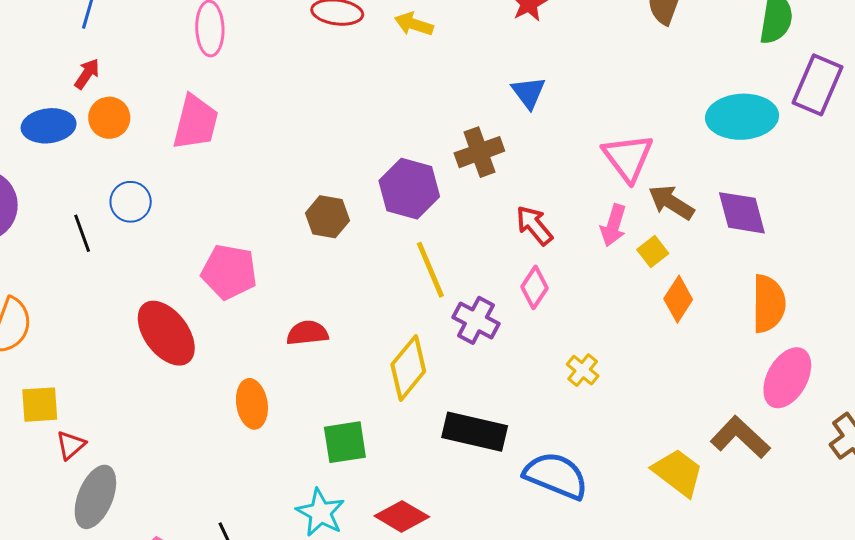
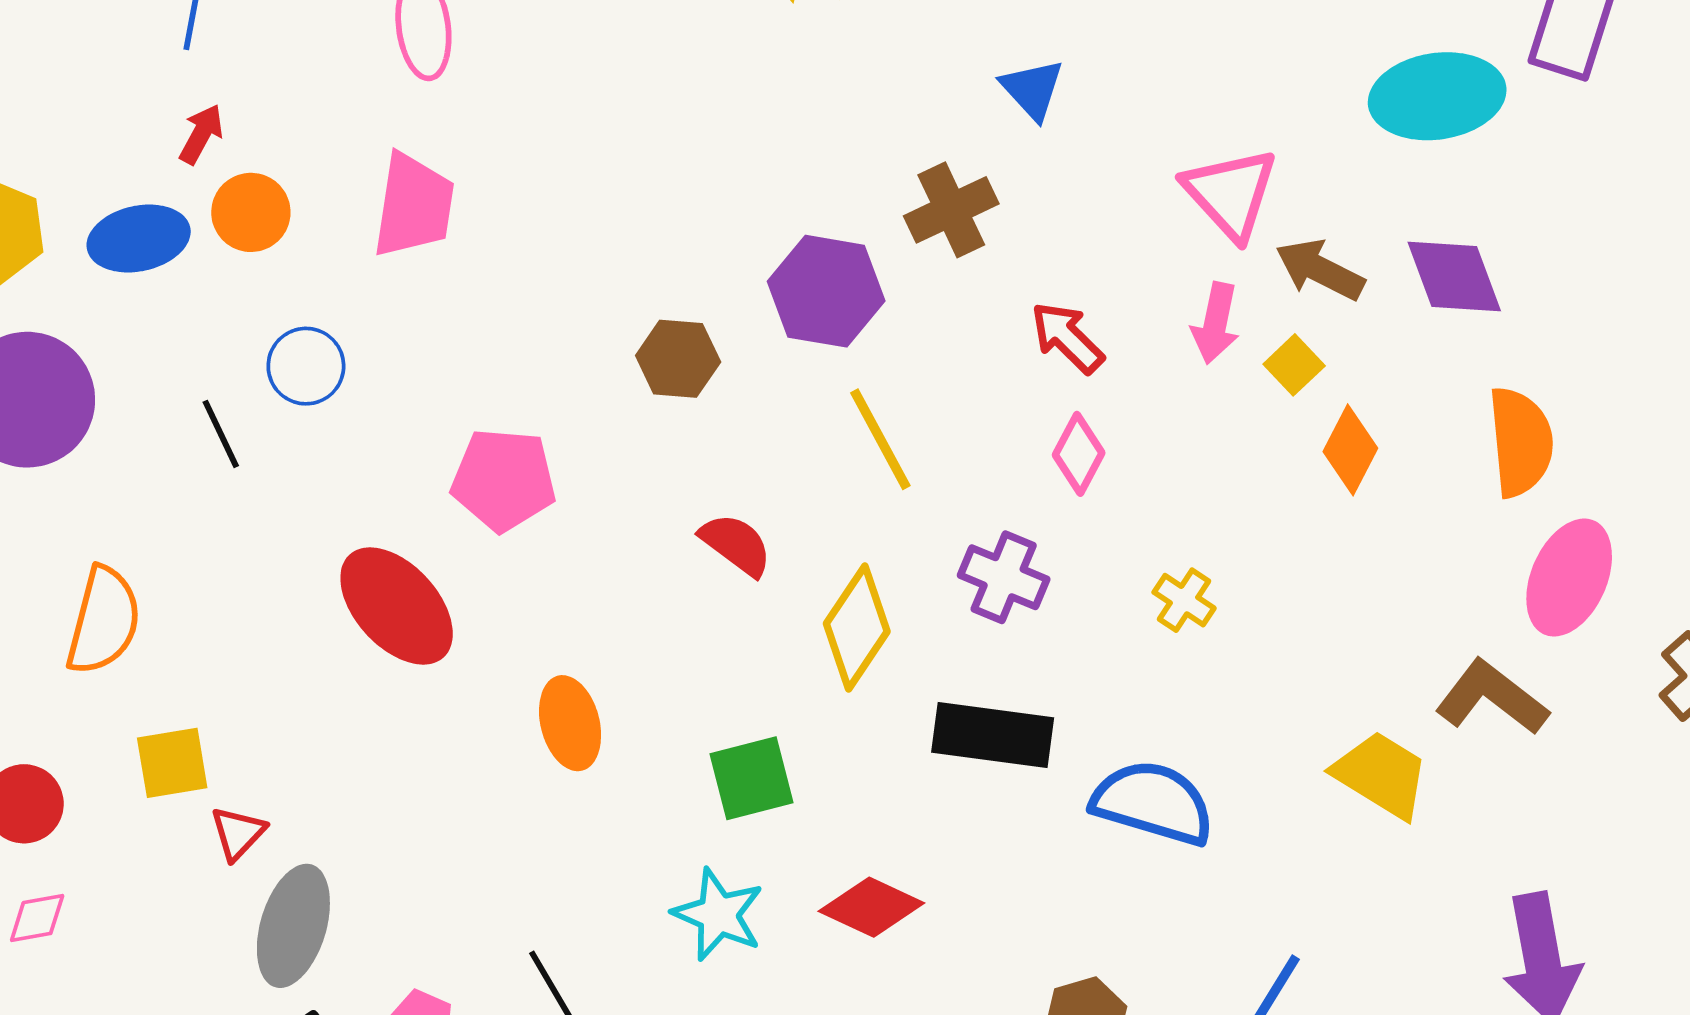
purple cross: (476, 320) -> (1004, 577), moved
red semicircle: (307, 333) -> (736, 544), moved, turned 48

